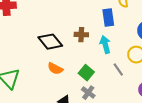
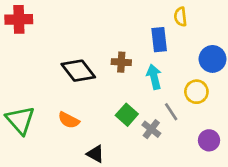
orange semicircle: (55, 69) -> (69, 120), moved
gray cross: (88, 93) -> (151, 129), moved

